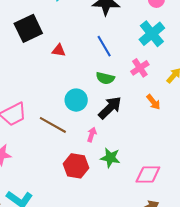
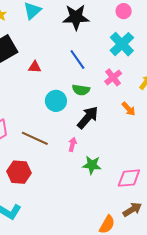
cyan circle: (76, 100) -> (56, 101), moved
red hexagon: (76, 166) -> (19, 172), moved

